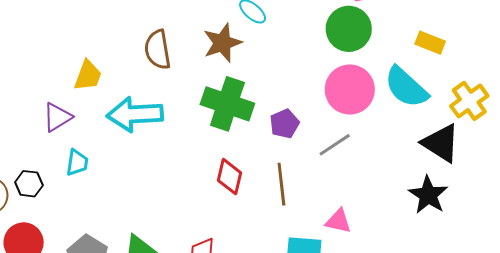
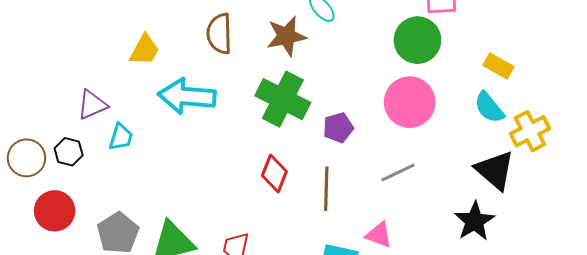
cyan semicircle: (406, 87) -> (489, 107), moved, size x0.7
purple triangle: (57, 117) -> (92, 105), moved
gray line: (335, 145) -> (398, 173), moved

